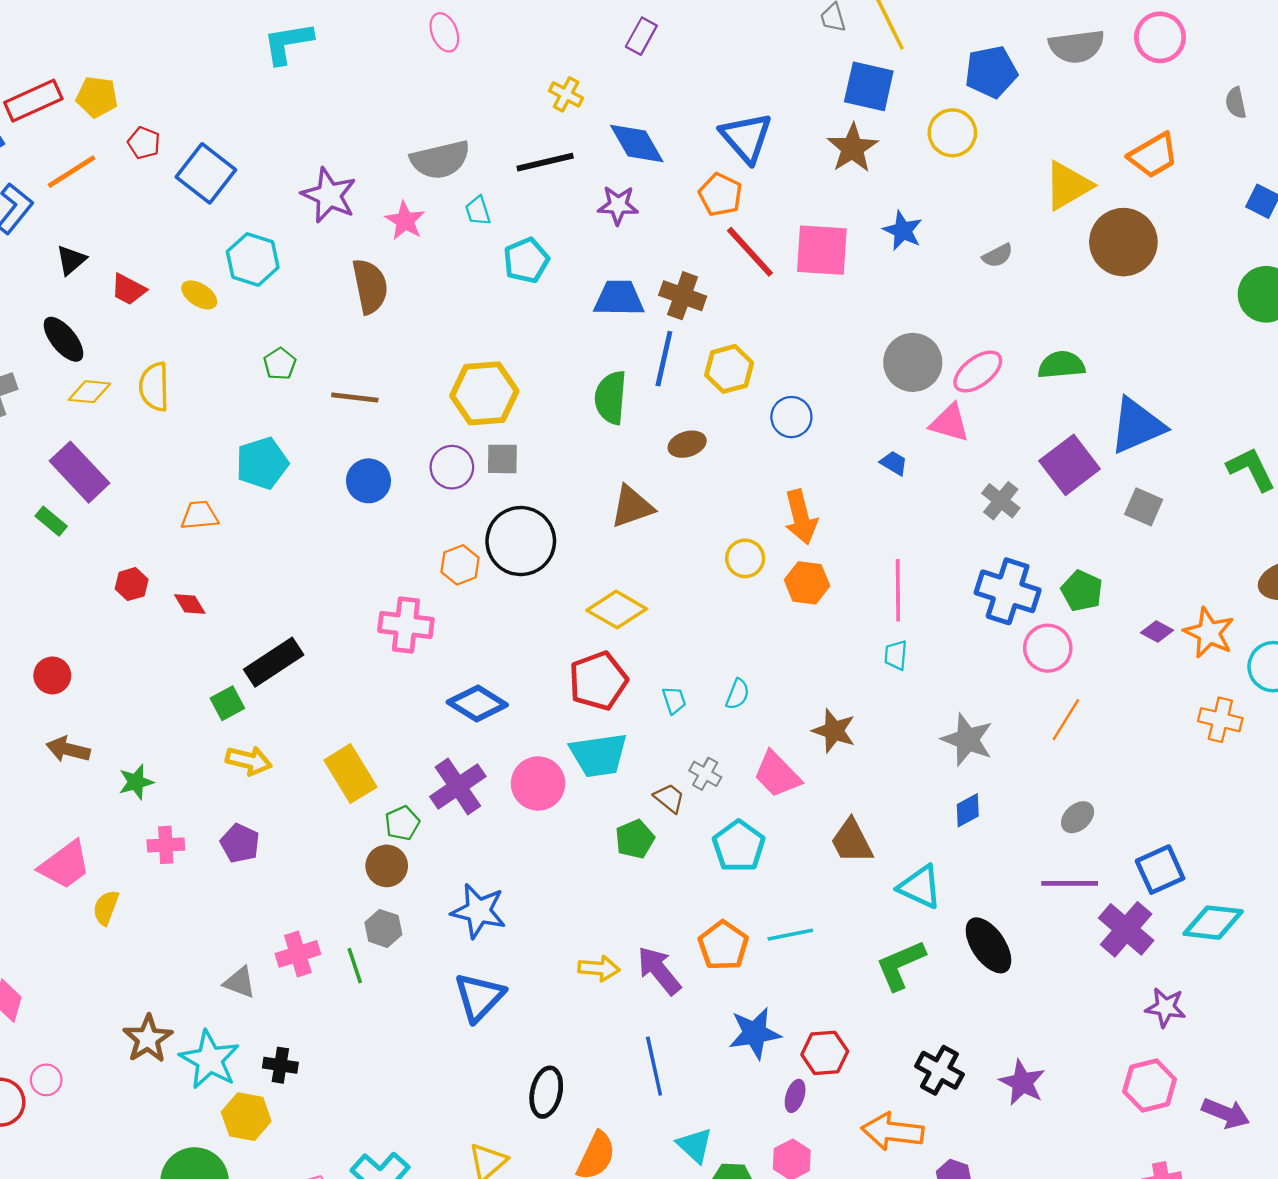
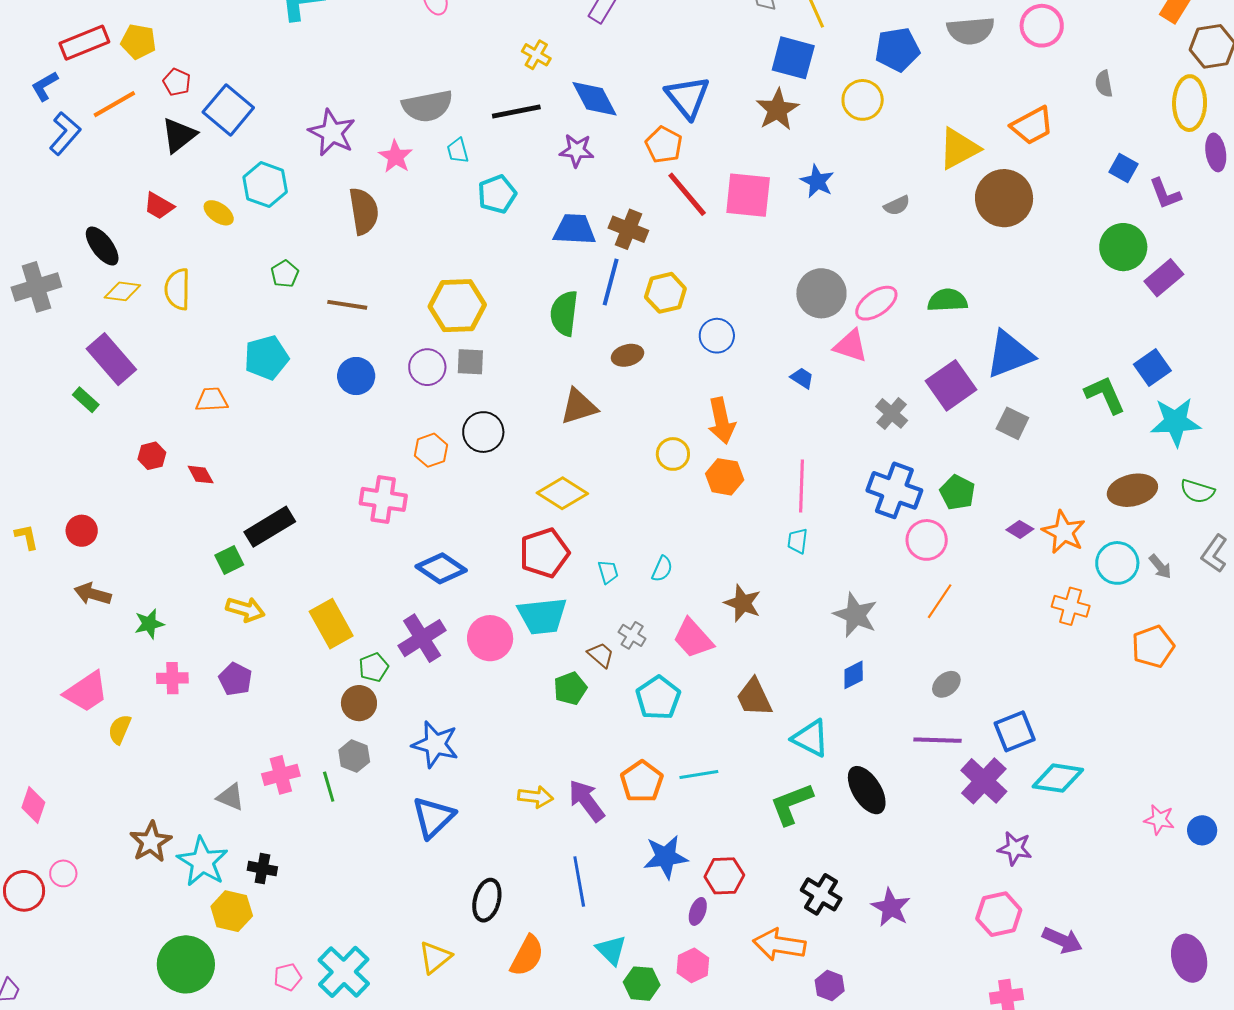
black triangle: (71, 260) -> (179, 135), moved, size x1.4
black circle: (521, 541) -> (483, 432), size x0.7

